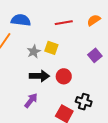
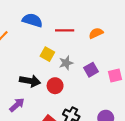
blue semicircle: (21, 20) -> (32, 20), moved
gray star: (34, 52) -> (66, 63), moved

